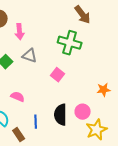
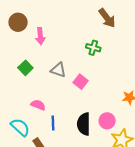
green cross: (70, 43) -> (93, 48), size x0.6
gray triangle: (30, 56) -> (58, 70), moved
blue line: (36, 122) -> (53, 123), moved

